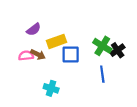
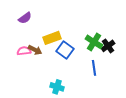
purple semicircle: (34, 29) -> (25, 18), moved
blue square: (71, 55) -> (65, 50), turned 36
cyan cross: (51, 88) -> (57, 87), moved

